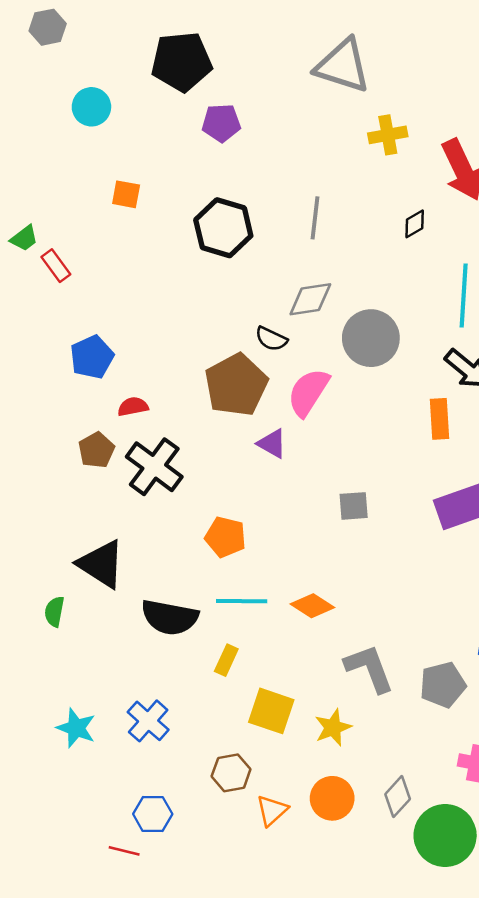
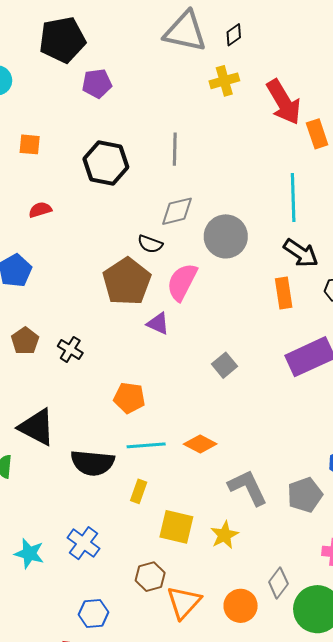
black diamond: (415, 224) -> (234, 35), moved
red semicircle: (133, 407) -> (40, 210), moved
black cross: (154, 467) -> (70, 349), size x0.6
gray square: (354, 506) -> (225, 365), turned -30
orange circle: (332, 798) -> (241, 606), moved
orange triangle: (272, 811) -> (184, 602), size x1.4

